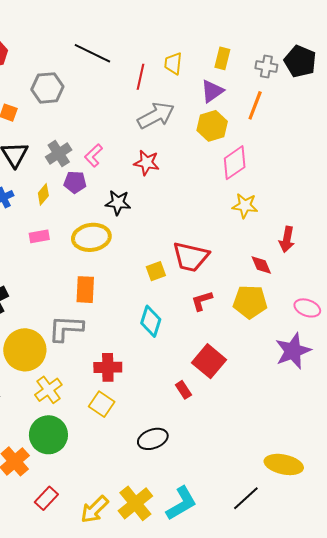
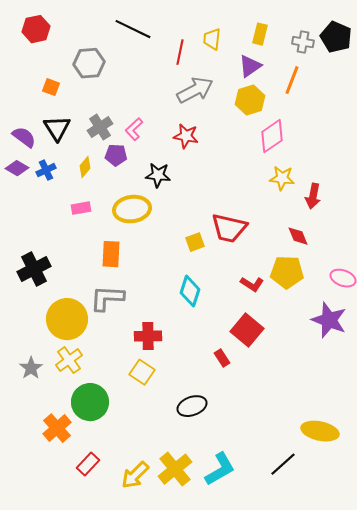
red arrow: (287, 239) -> (313, 196), moved
orange rectangle: (85, 290) -> (111, 254), moved
red L-shape: (202, 301) -> (252, 284), moved, turned -130
purple star: (293, 351) -> (329, 320), turned -30
yellow cross: (48, 390) -> (69, 360), moved

